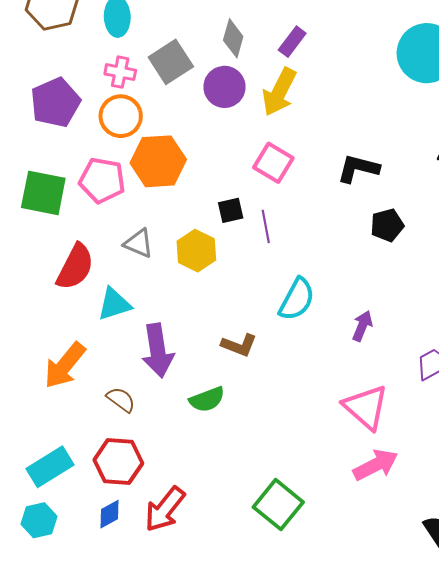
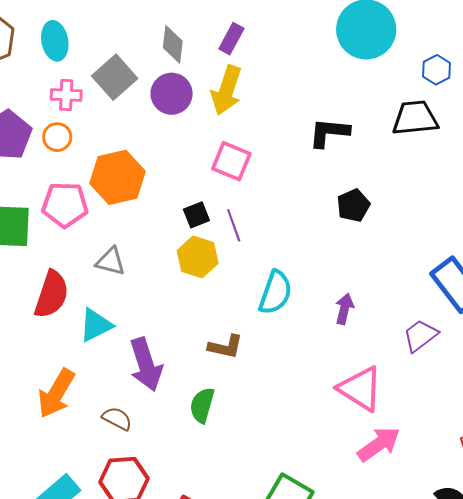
orange circle: (121, 116) -> (57, 137), moved, size x0.7
black L-shape: (358, 168) -> (329, 133), moved
yellow hexagon: (196, 251) -> (198, 257), moved
green semicircle: (207, 399) -> (202, 405), turned 135

